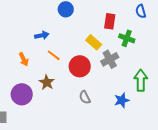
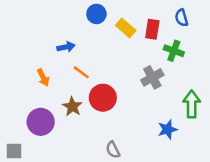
blue semicircle: (141, 11) -> (181, 18), moved
yellow rectangle: (94, 42) -> (126, 28), moved
red circle: (80, 66) -> (103, 98), moved
gray semicircle: (85, 97) -> (113, 150), moved

